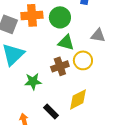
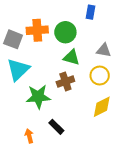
yellow circle: (83, 60) -> (100, 76), moved
green star: (33, 81) -> (38, 97), size x1.4
yellow diamond: (78, 99) -> (102, 107), moved

